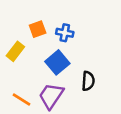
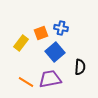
orange square: (38, 29) -> (41, 33), moved
purple trapezoid: (51, 96) -> (50, 79), turned 45

